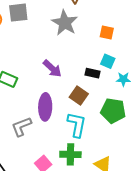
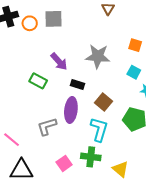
gray star: (65, 23) -> (98, 56), moved, turned -30
purple arrow: (52, 68) -> (59, 62), moved
black rectangle: (93, 73) -> (77, 85), moved

